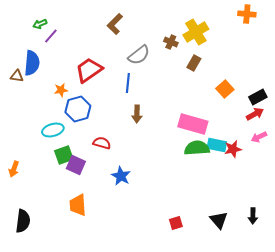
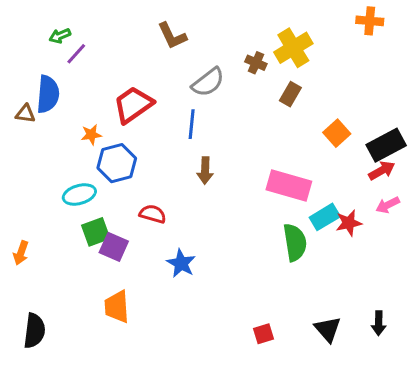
brown L-shape: (115, 24) -> (172, 36), turned -70
black rectangle: (258, 97) -> (386, 145), size x1.4
cyan rectangle: (217, 145) -> (325, 217), turned -42
green semicircle: (197, 148) -> (295, 242), moved, turned 85

